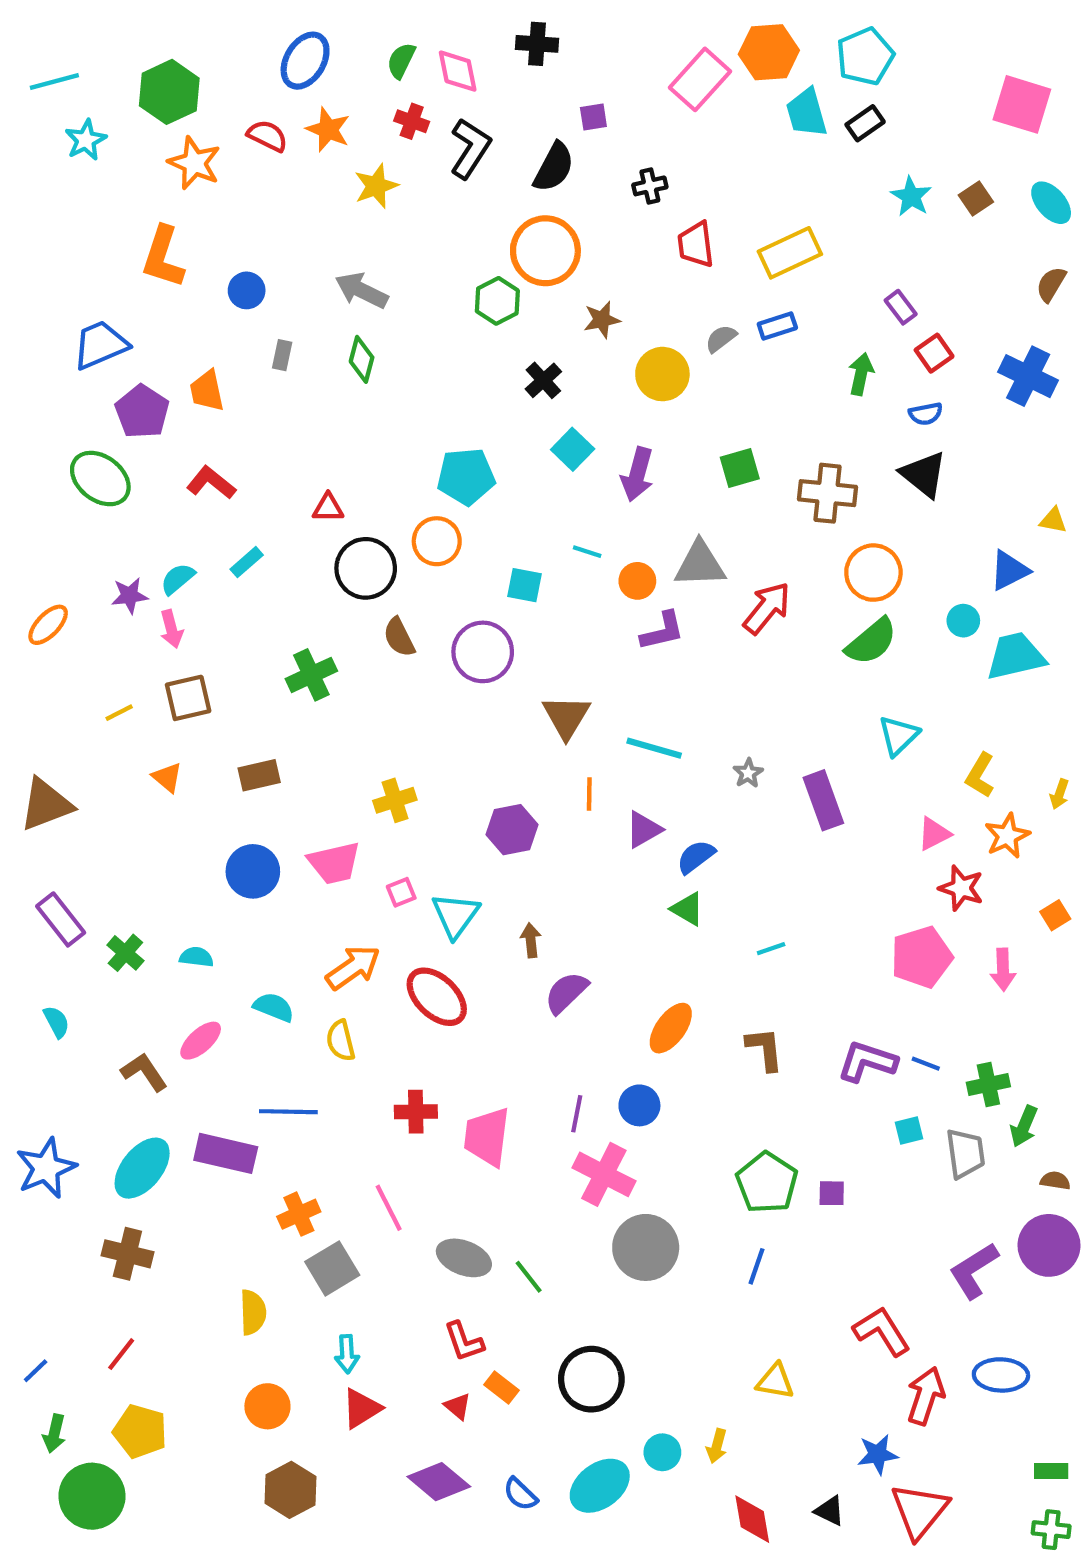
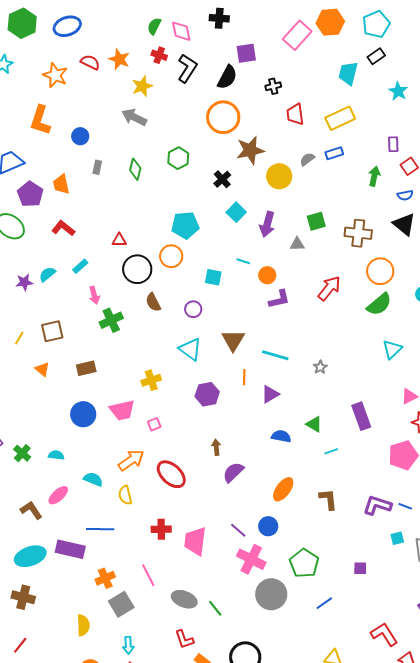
blue ellipse: (305, 61) -> (67, 26), moved, turned 40
green hexagon: (169, 92) -> (22, 23), moved
cyan trapezoid: (807, 113) -> (348, 73), moved, turned 30
purple square: (593, 117) -> (246, 53), size x1.5
gray arrow: (362, 290) -> (134, 117), moved
green hexagon: (497, 301) -> (178, 158), moved
purple rectangle: (901, 307) -> (393, 144), turned 35
brown star: (602, 320) -> (250, 150), size x1.6
gray triangle: (700, 564) -> (297, 244), moved, size x0.6
pink arrow: (171, 629) -> (94, 295), moved
purple circle: (483, 652) -> (193, 309), size x0.6
yellow line: (119, 713) -> (19, 338), turned -32
purple rectangle: (823, 800) -> (361, 416), moved
blue semicircle: (696, 857) -> (281, 436), moved, turned 48
green triangle: (687, 909) -> (314, 424), moved
cyan triangle: (456, 915) -> (190, 349), moved, turned -30
purple line: (577, 1114) -> (238, 530), turned -60
cyan ellipse: (142, 1168) -> (30, 556), turned 32
green pentagon: (767, 1183) -> (304, 563), moved
blue line: (756, 1266) -> (324, 603), turned 36

